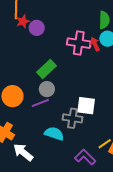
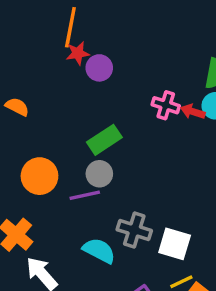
pink cross: (79, 43) -> (166, 105), size x0.7
red arrow: (95, 44) -> (193, 112), turned -56
white square: (86, 106) -> (175, 244), moved

